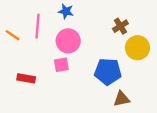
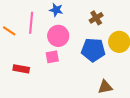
brown cross: (120, 26) -> (96, 18), moved
blue pentagon: (108, 72) -> (93, 50), moved

